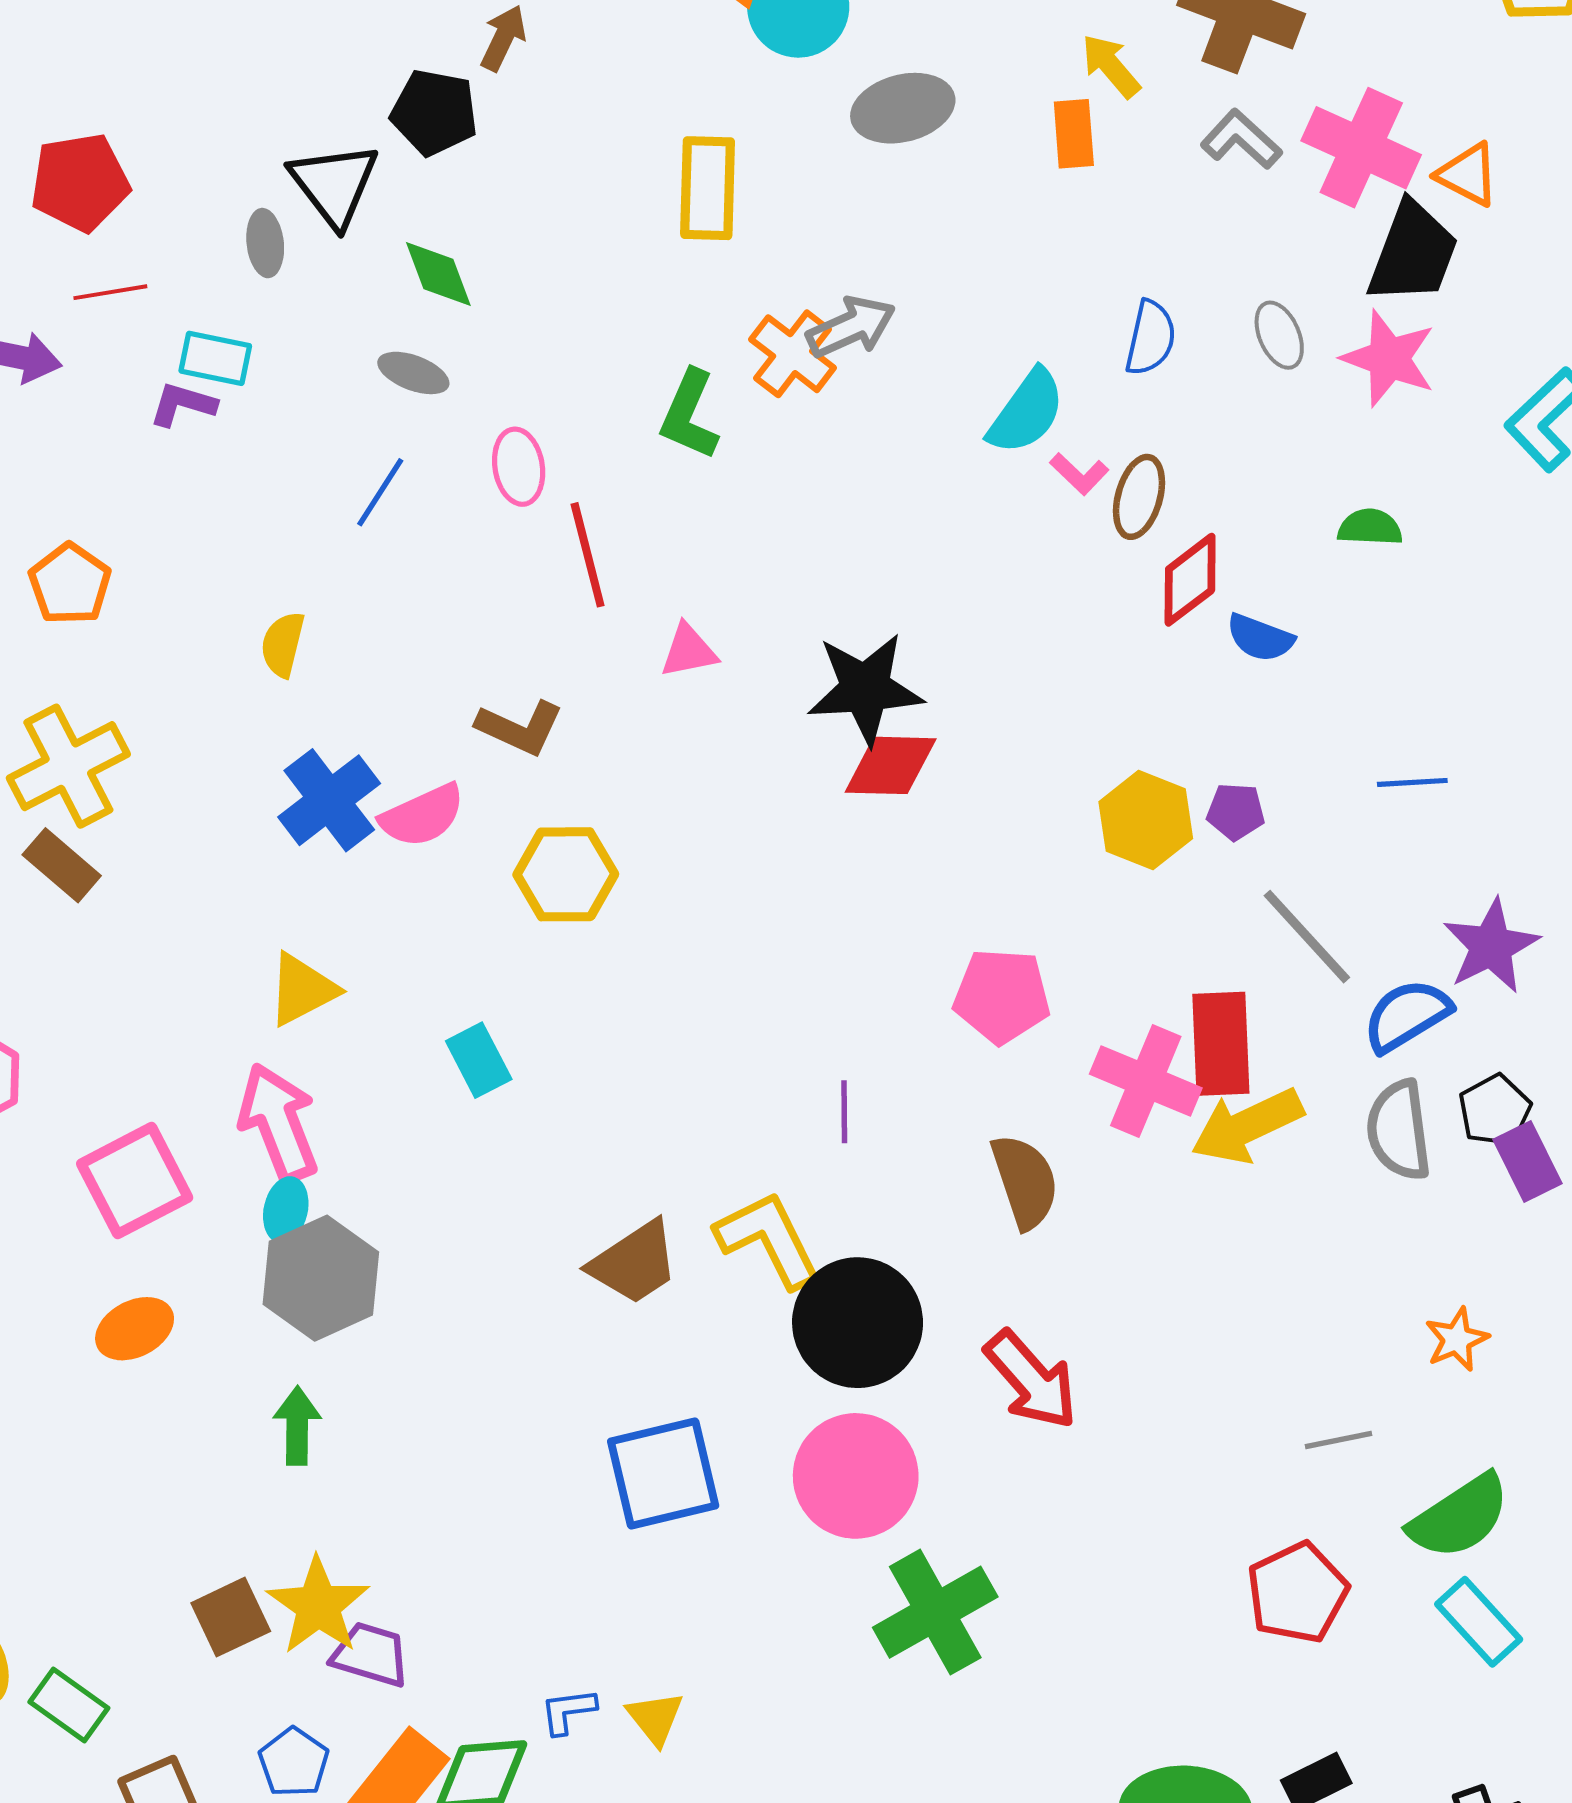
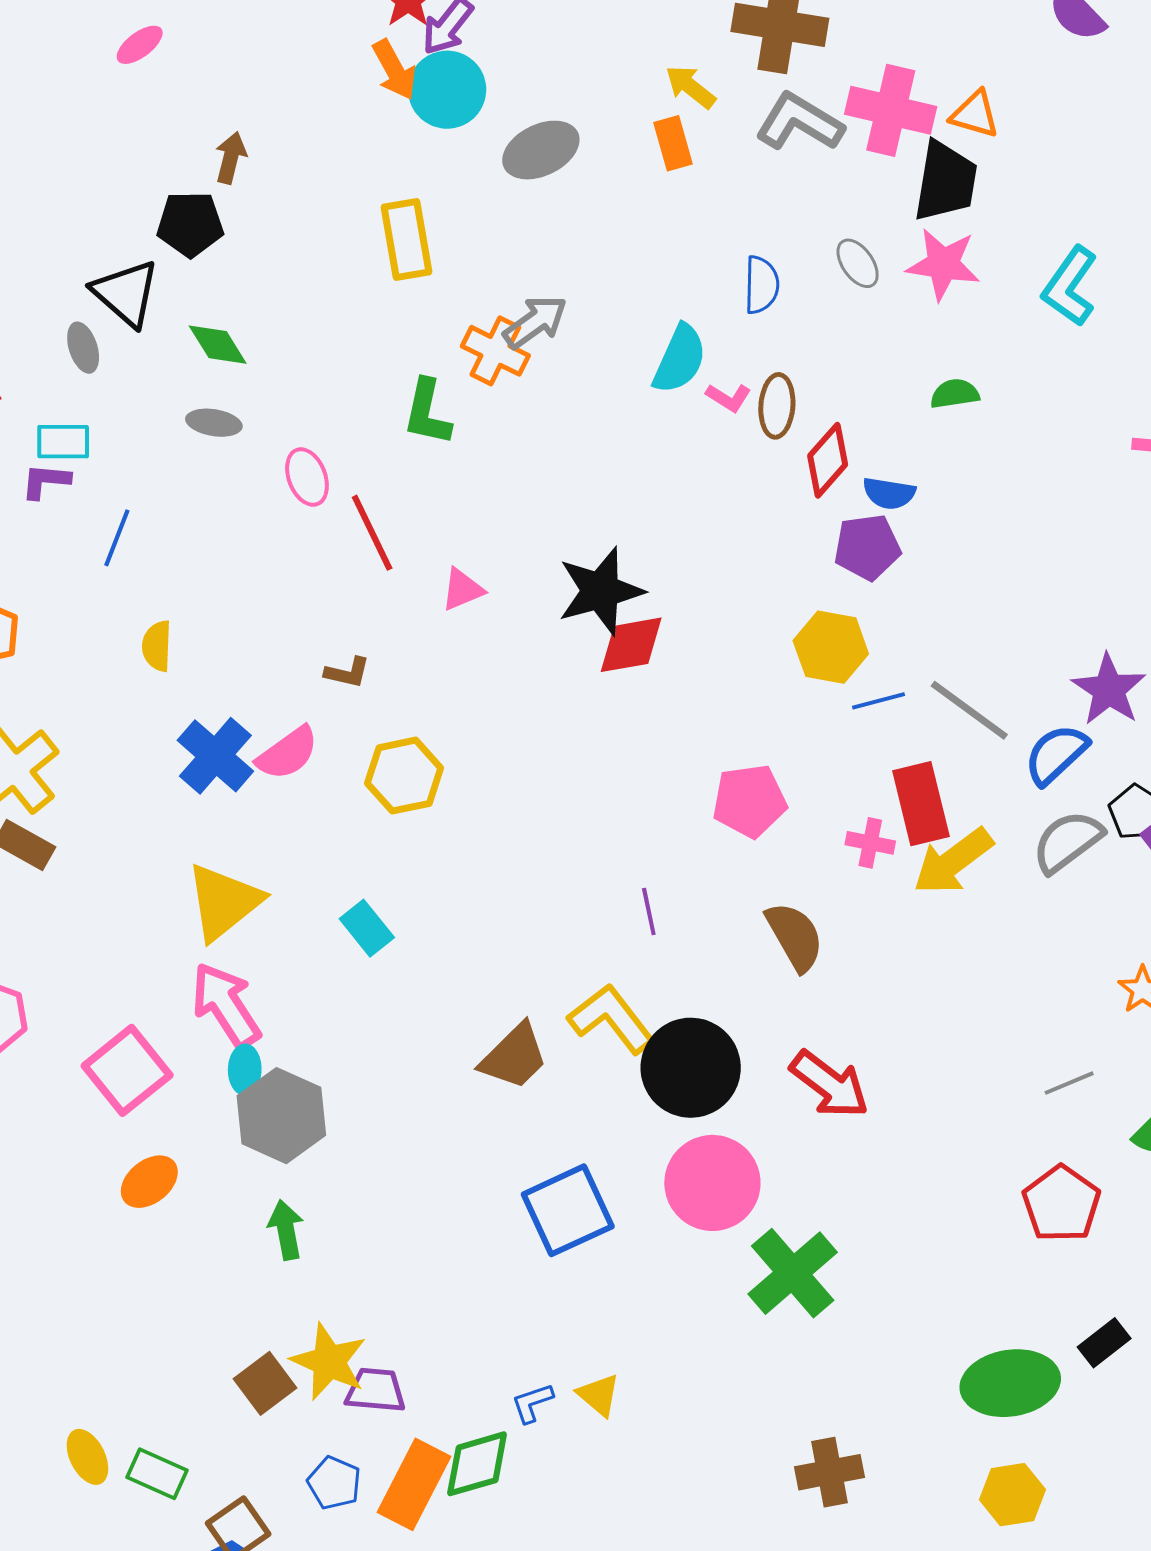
gray L-shape: (1241, 139) -> (799, 122), size x1.4
blue line: (380, 492) -> (117, 538), moved
brown L-shape: (520, 728) -> (347, 673), size x0.7
blue line: (1412, 782) -> (879, 701), moved
purple pentagon: (1236, 812) -> (867, 547), moved, size x1.5
yellow triangle: (302, 989) -> (224, 902), size x1.4
pink cross: (1146, 1081) -> (870, 843), size x0.6
gray semicircle: (1399, 1130) -> (1068, 842), turned 72

